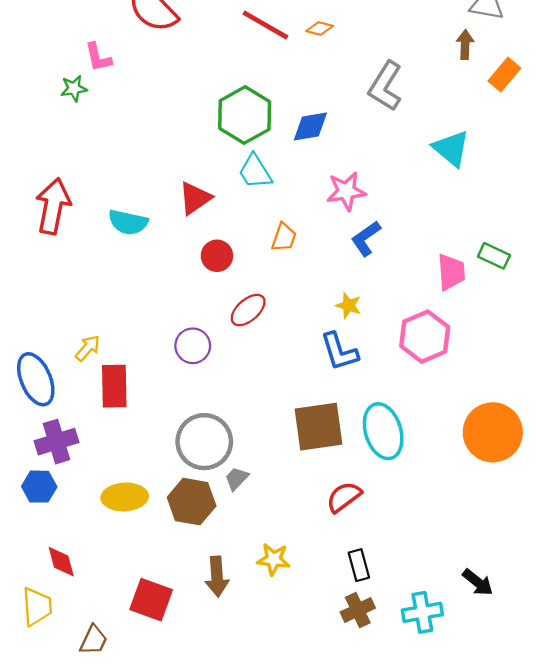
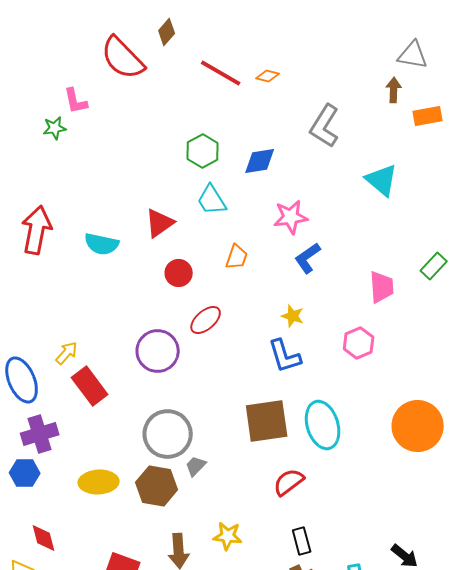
orange rectangle: (504, 75) -> (428, 116), turned 40
green hexagon: (245, 115) -> (203, 151), size x0.7
green rectangle: (494, 256) -> (434, 266), moved, turned -72
pink hexagon: (425, 337) -> (359, 343), size x0.7
purple circle: (193, 346) -> (158, 351), size x1.4
red rectangle: (114, 386) -> (90, 386), turned -36

